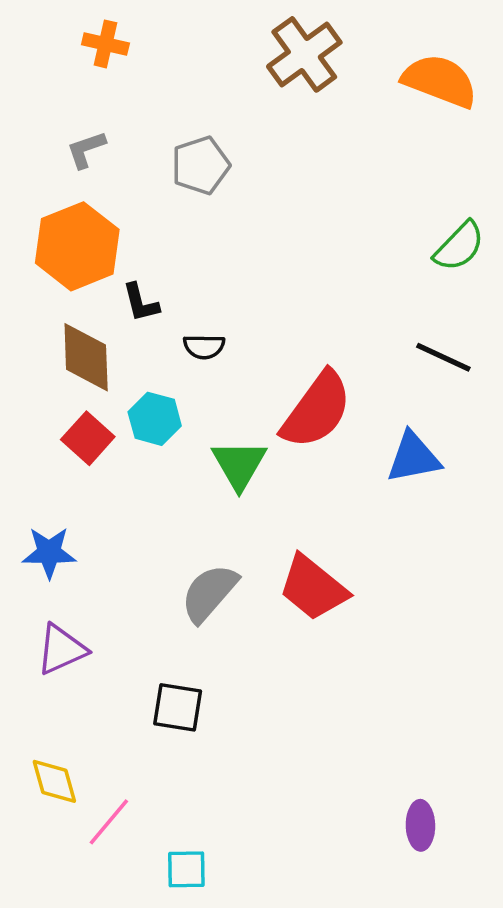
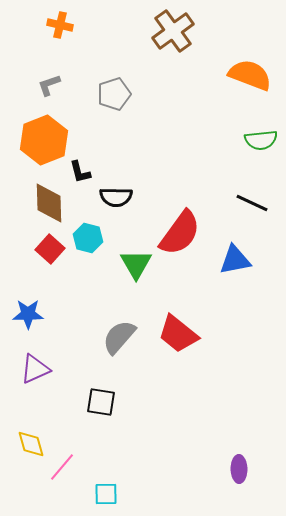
orange semicircle: (440, 81) -> (250, 75), moved
green semicircle: (459, 246) -> (261, 140), turned 40
black semicircle: (204, 347) -> (116, 197), size x1.4

